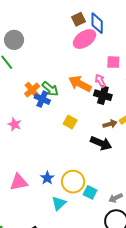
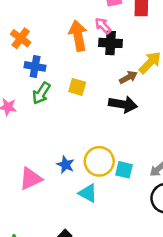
orange arrow: (80, 84) -> (78, 36), turned 65
green arrow: (50, 89) -> (41, 93), moved, turned 96
orange cross: (32, 90) -> (21, 38), moved
cyan triangle: (59, 203) -> (88, 193), turned -35

